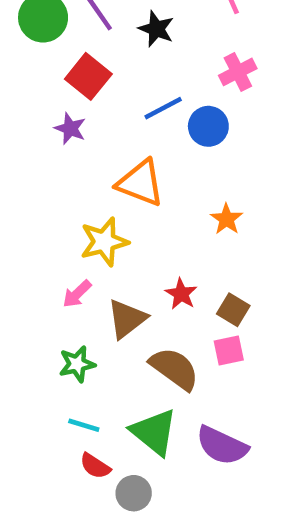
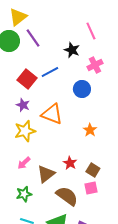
black star: (156, 29) -> (72, 50), moved
red square: (88, 76) -> (27, 79), moved
blue line: (163, 108) -> (50, 72), moved
purple star: (70, 129) -> (23, 105), moved
yellow star: (104, 242) -> (25, 131), moved

